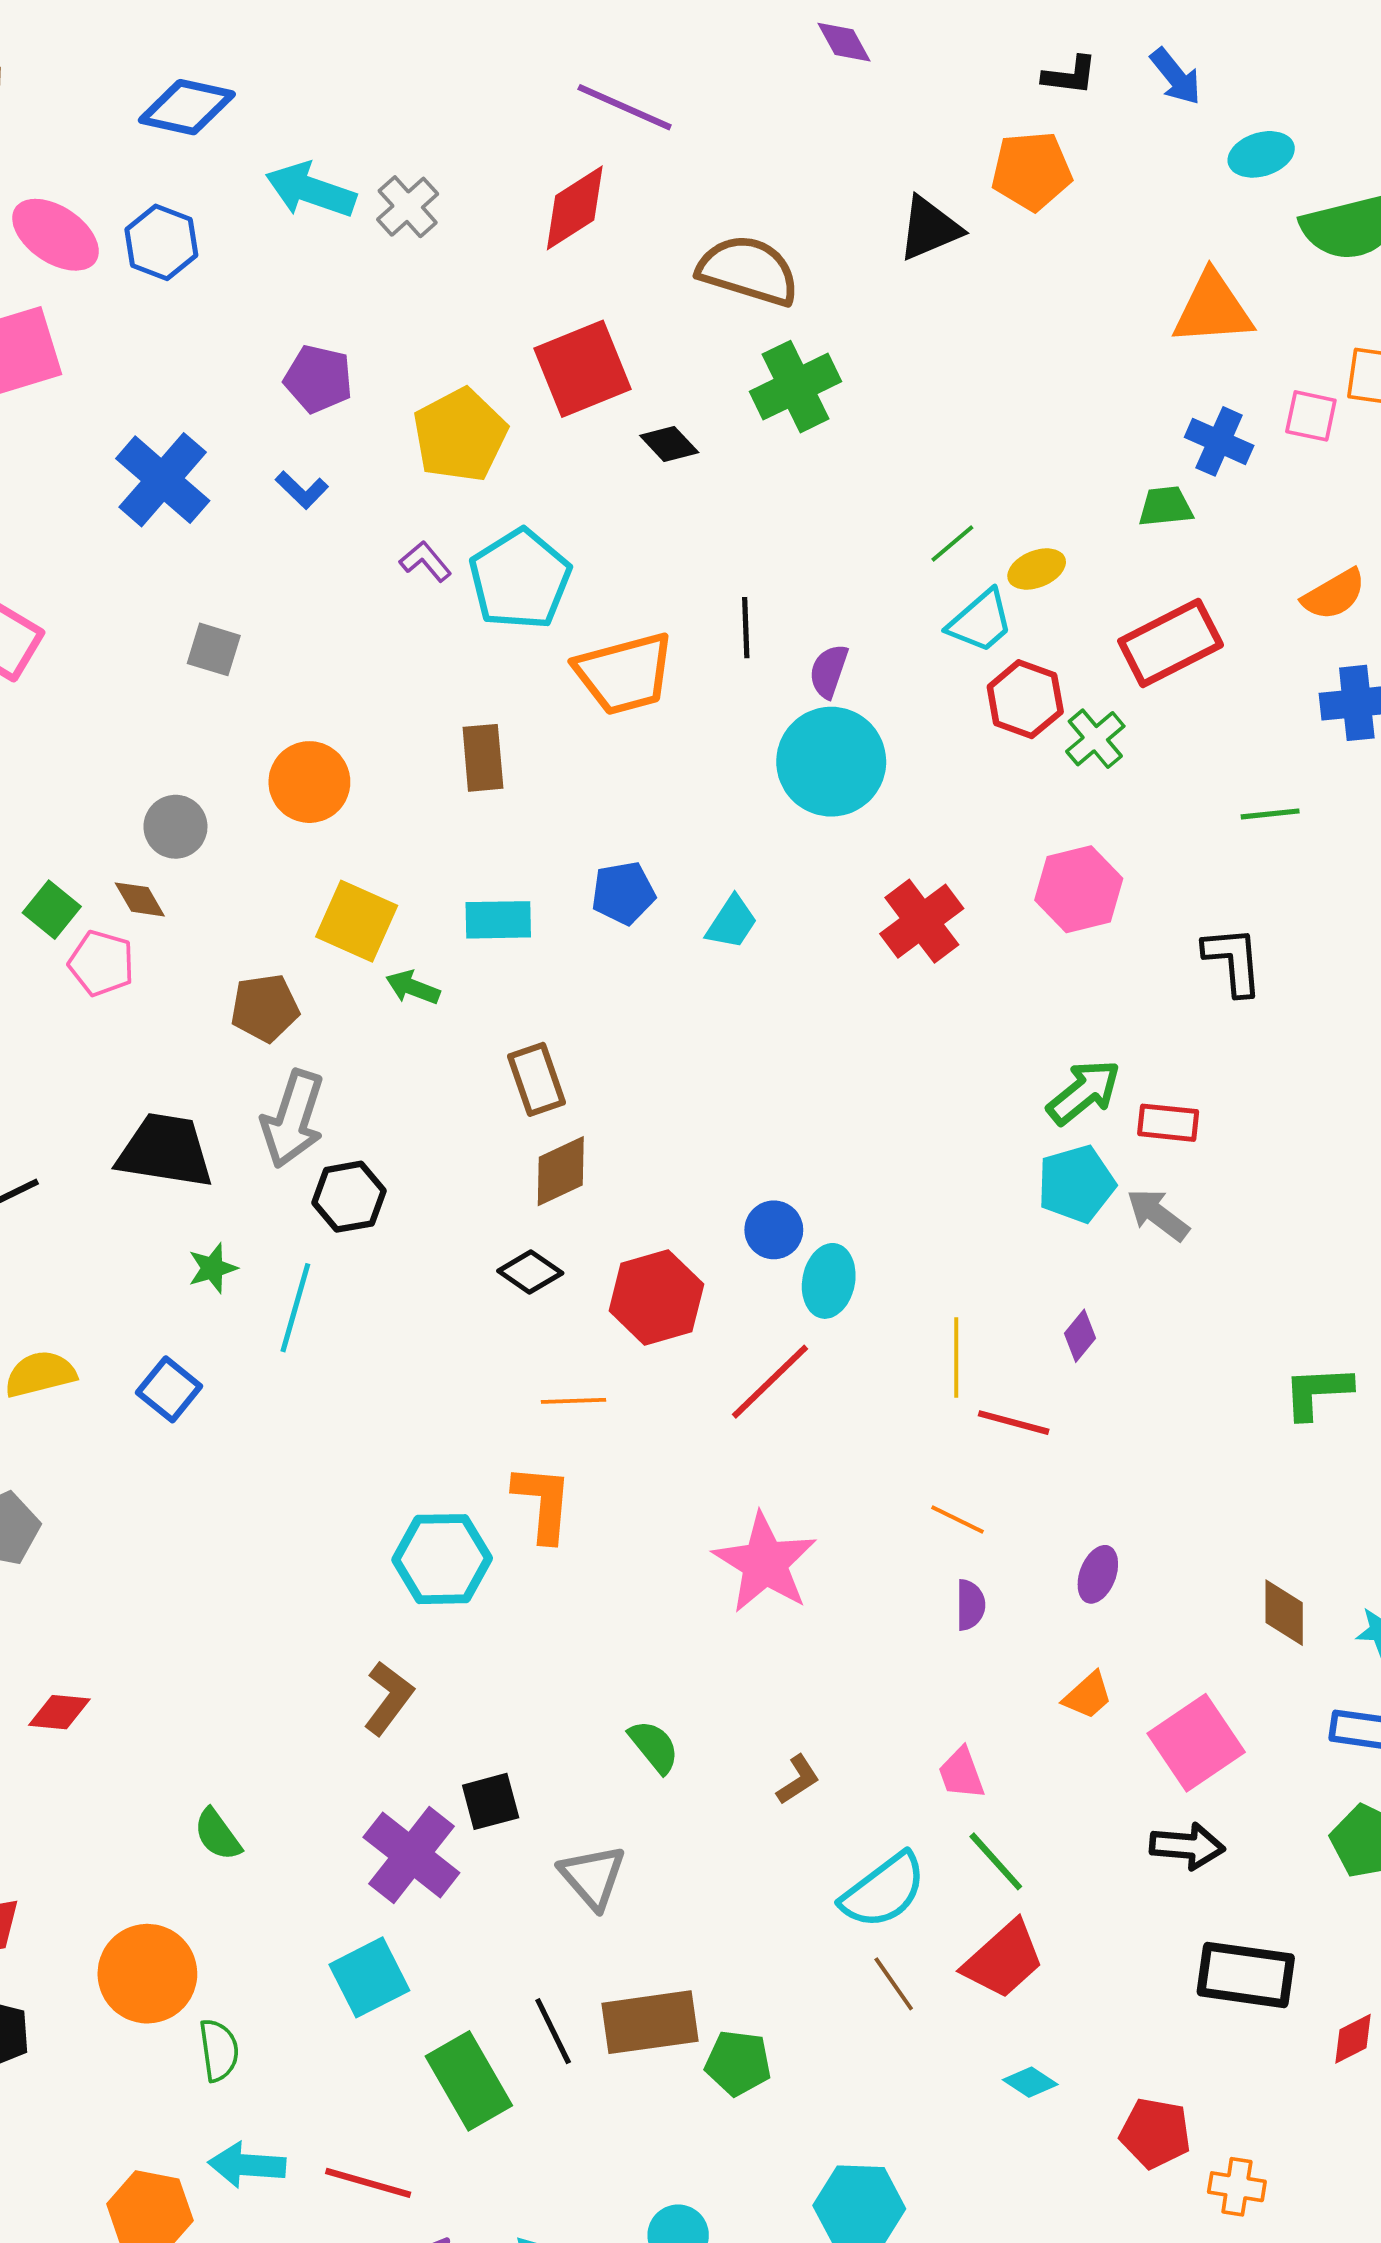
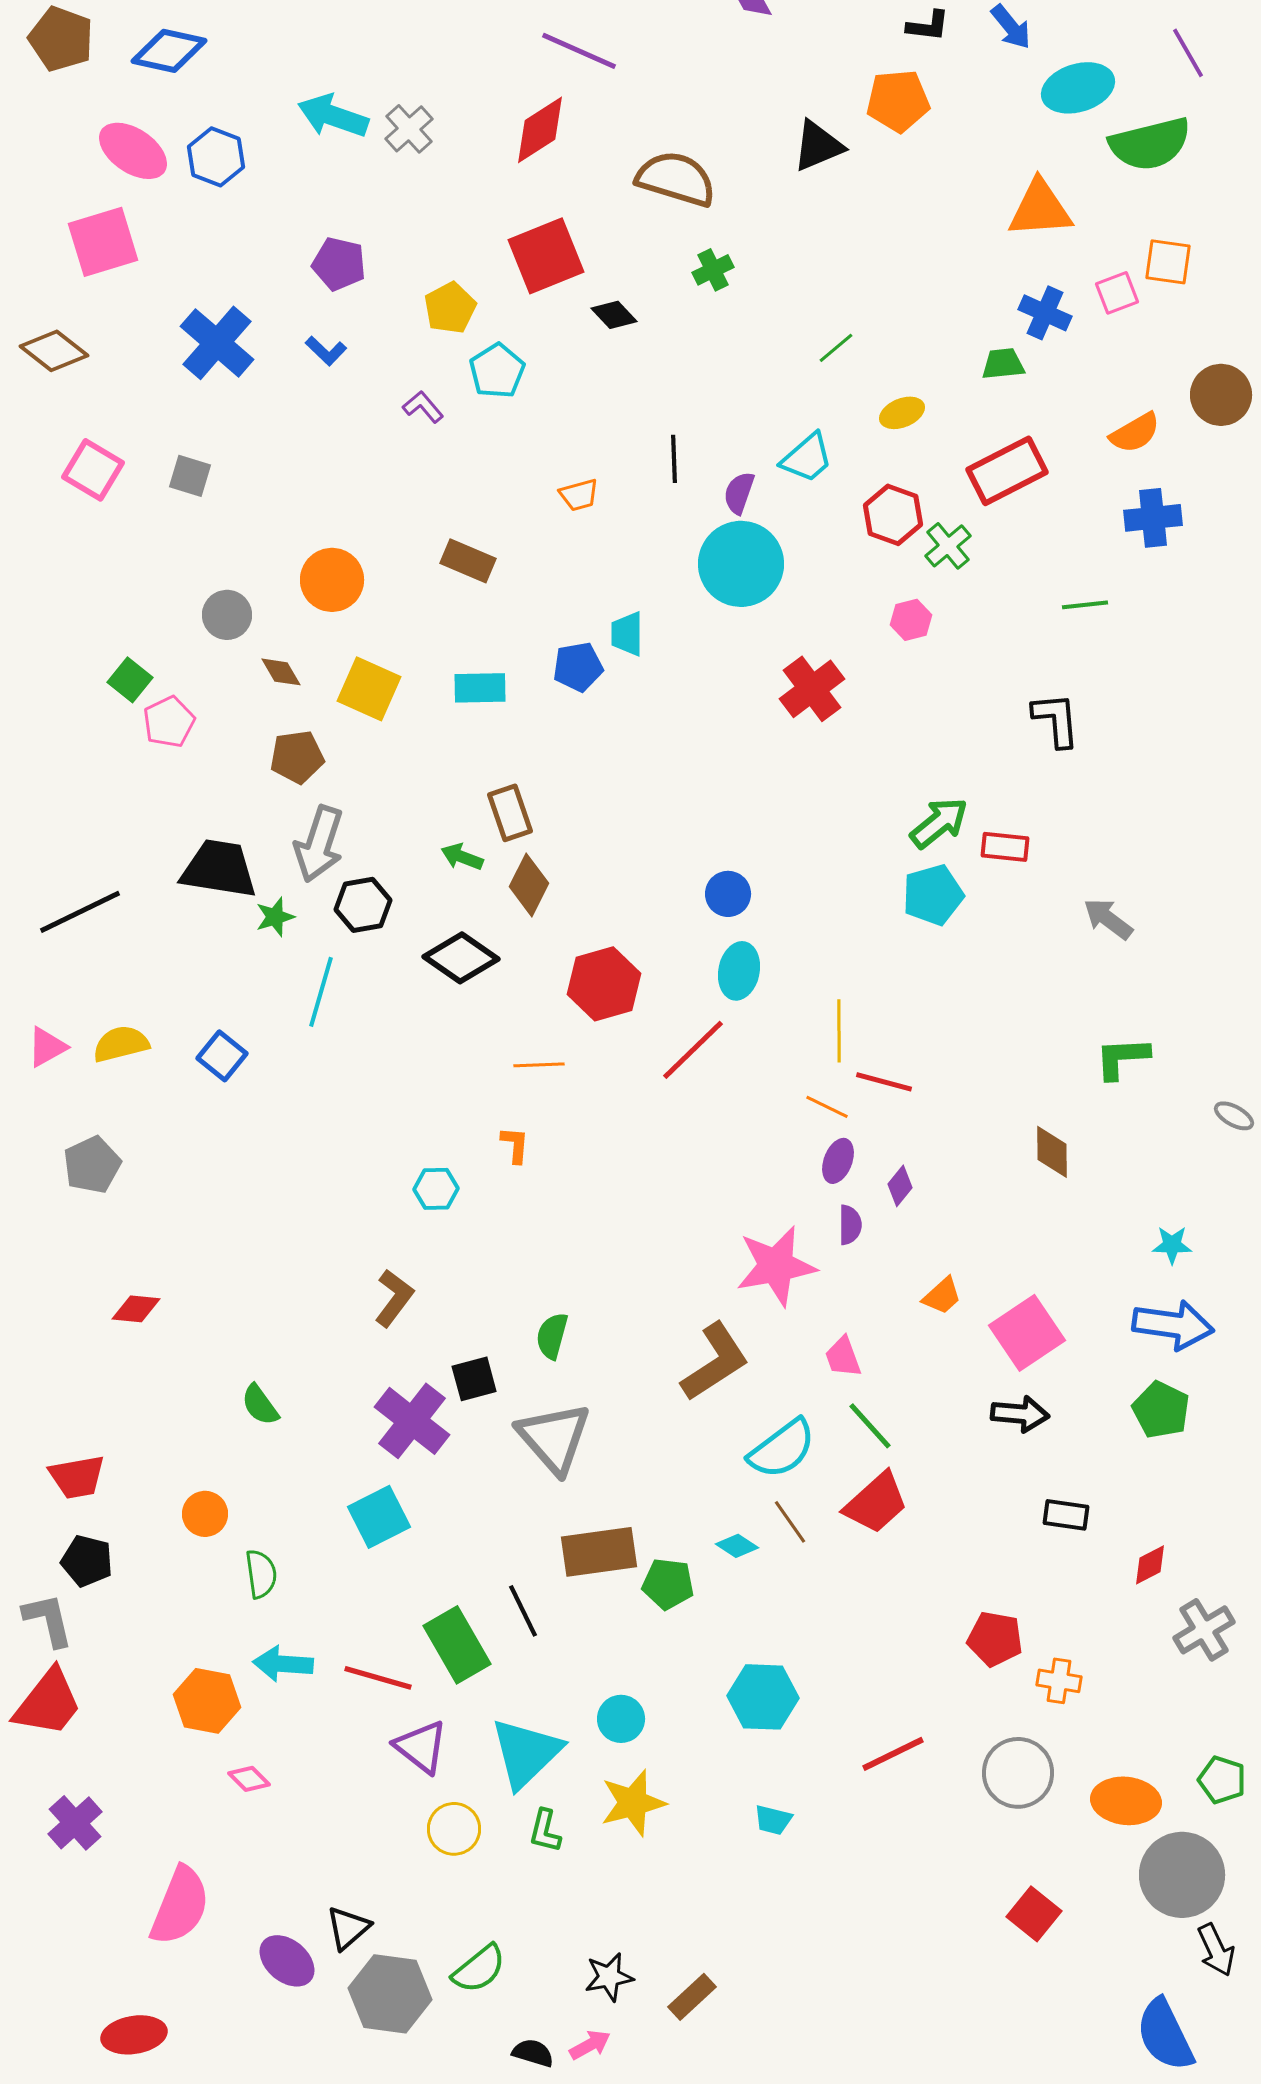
blue diamond: (187, 107) -> (169, 51), moved
cyan ellipse: (1261, 154) -> (1078, 88), size x1.4
green cross: (795, 387) -> (713, 270), size x0.6
pink square: (1311, 416) -> (1117, 293), turned -33
yellow pentagon: (460, 435) -> (450, 308), size x0.7
green line: (952, 543) -> (836, 348), moved
cyan pentagon: (520, 579) -> (497, 371), moved, size x0.7
cyan trapezoid: (980, 621) -> (807, 458), moved
gray square: (214, 649) -> (190, 476), moved
orange trapezoid: (625, 674) -> (579, 495), size x0.5
brown rectangle: (483, 758) -> (468, 561), turned -62
pink hexagon: (1079, 889) -> (911, 620), moved, size x0.6
brown diamond: (140, 899) -> (281, 672), moved
cyan trapezoid: (732, 922) -> (627, 634), moved, turned 147
pink pentagon: (101, 963) -> (169, 722), turned 30
green arrow: (413, 987) -> (462, 857), moved
brown diamond: (561, 1171) -> (529, 885), turned -38
gray arrow: (1158, 1215) -> (1108, 919), moved
blue circle: (774, 1230) -> (728, 894), moved
green star: (212, 1268) -> (275, 917), moved
black diamond: (530, 1272) -> (461, 958), moved, size x1.5
purple diamond: (1080, 1336) -> (900, 1186), moved
orange L-shape: (543, 1503) -> (515, 1145), size x0.6
orange line: (958, 1519) -> (827, 1107), moved
cyan hexagon: (442, 1559) -> (436, 1189), size x0.6
pink star: (765, 1563) -> (776, 1266), moved, turned 30
purple ellipse: (1098, 1574) -> (838, 1161), moved
brown diamond: (1284, 1613) -> (1052, 1152), moved
green semicircle: (654, 1747) -> (552, 1336), moved, turned -126
brown L-shape: (798, 1780) -> (715, 1362), size x2.0
gray triangle: (593, 1877) -> (554, 1438), size x1.4
orange circle: (147, 1974) -> (205, 1514), size x0.6
black rectangle: (1246, 1975) -> (1066, 1515), size x0.6
black line: (553, 2031) -> (523, 1611), moved
green rectangle: (469, 2081) -> (457, 1645), moved
cyan diamond: (1030, 2082) -> (737, 1546), moved

